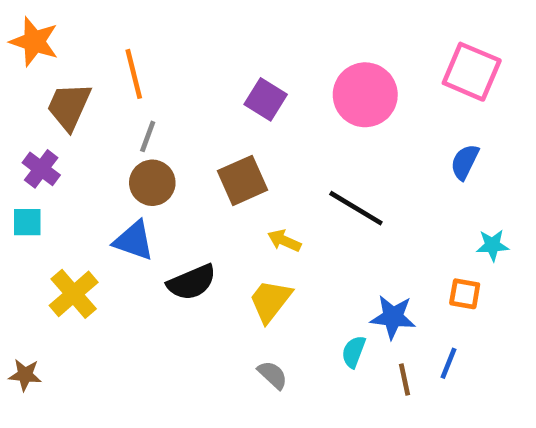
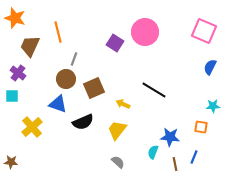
pink circle: (365, 95) -> (145, 32), moved
gray line: (148, 136) -> (74, 59), moved
blue semicircle: (465, 162) -> (210, 67), moved
brown square: (243, 180) -> (94, 88), moved

